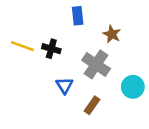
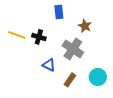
blue triangle: (64, 86) -> (49, 65), turned -32
cyan circle: (133, 87) -> (98, 77), moved

